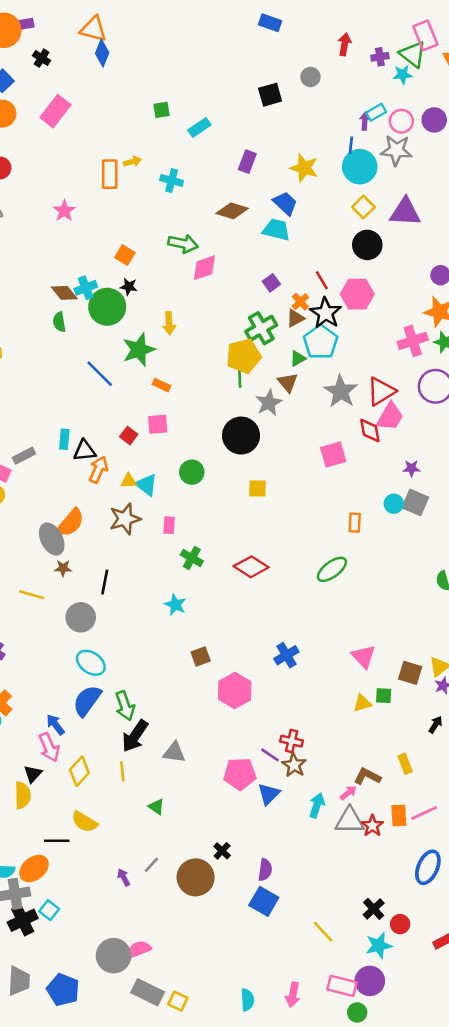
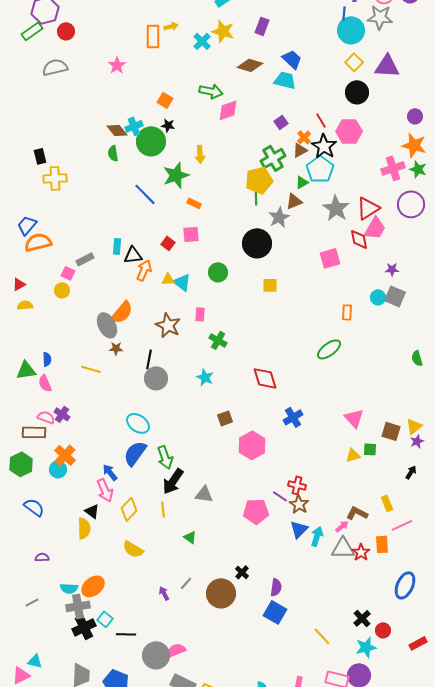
yellow star: (304, 168) -> (223, 31), moved
cyan cross: (172, 181) -> (202, 41), turned 30
brown triangle: (288, 383) -> (294, 201), turned 48
brown star: (125, 519) -> (168, 325), moved, turned -30
red diamond: (251, 567) -> (265, 378), moved, turned 40
gray circle: (81, 617) -> (156, 378), moved
black triangle: (33, 774) -> (92, 511), turned -35
blue triangle: (269, 794) -> (299, 529), moved
pink line: (424, 813) -> (402, 525), moved
black line: (57, 841) -> (126, 634), moved

